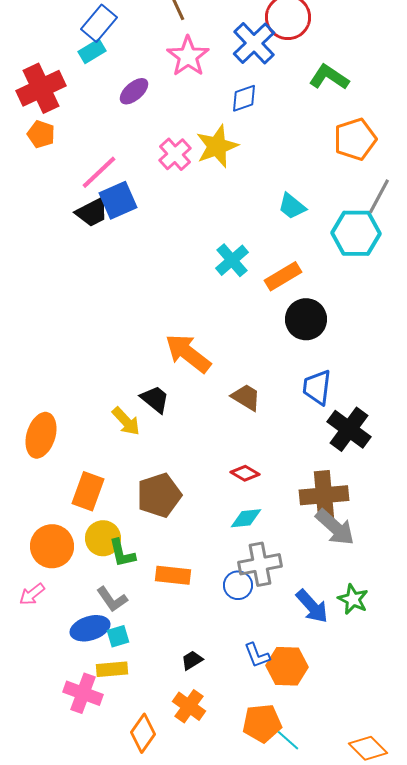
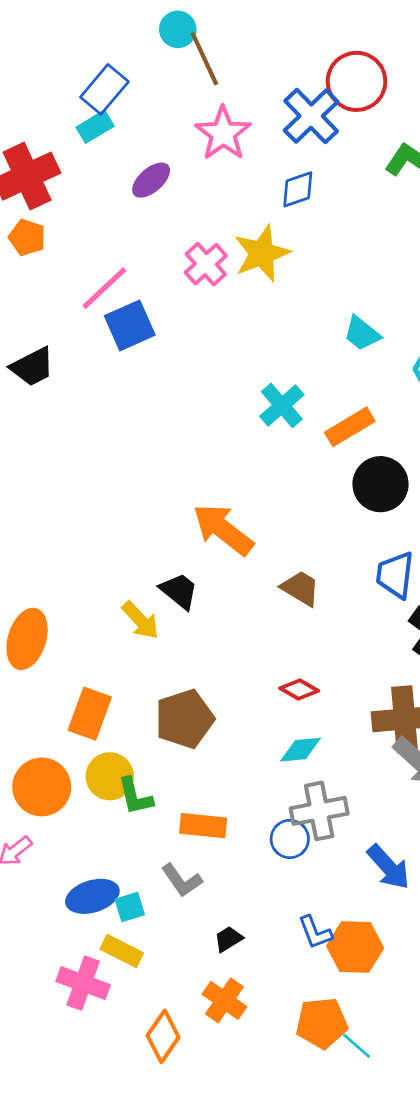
black trapezoid: (92, 212) -> (32, 367), moved
gray L-shape: (112, 599) -> (182, 880), moved
yellow rectangle: (112, 669) -> (122, 951), turned 32

